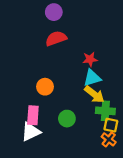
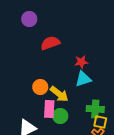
purple circle: (54, 12) -> (29, 19), moved
yellow arrow: (94, 94) -> (59, 94), moved
pink rectangle: (33, 115) -> (49, 109), moved

